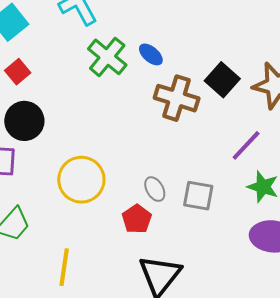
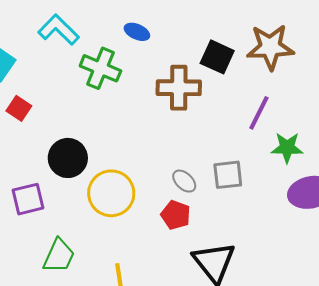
blue ellipse: (151, 54) -> (137, 32), moved
black circle: (24, 121) -> (68, 158), moved

